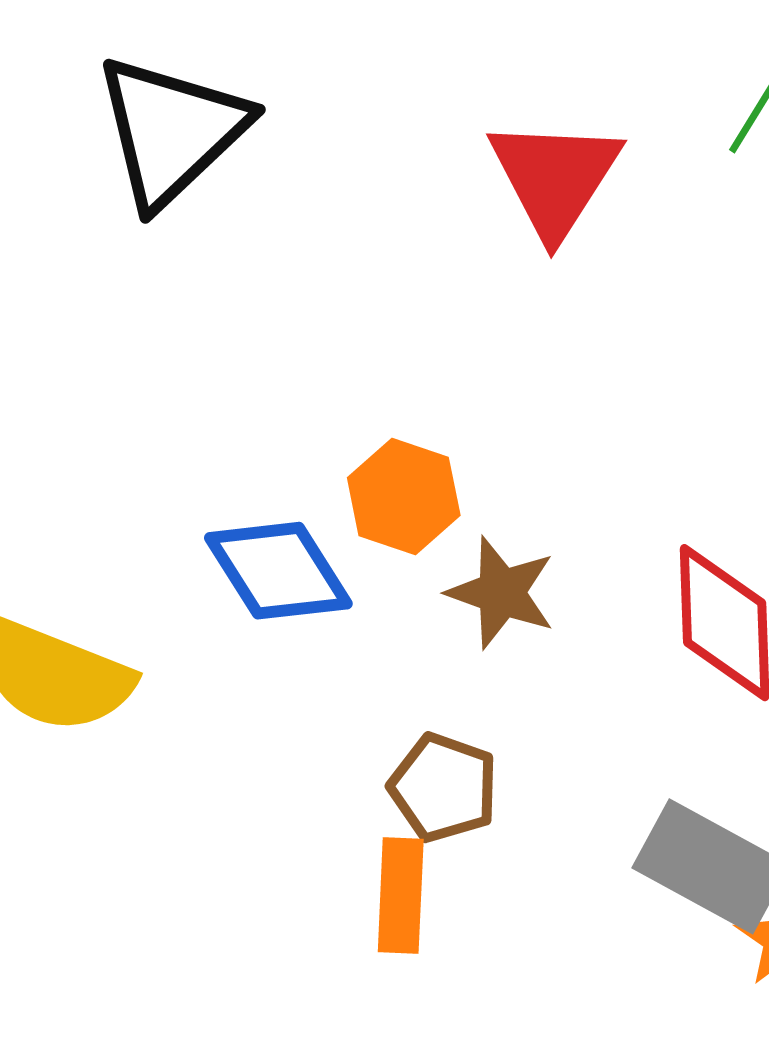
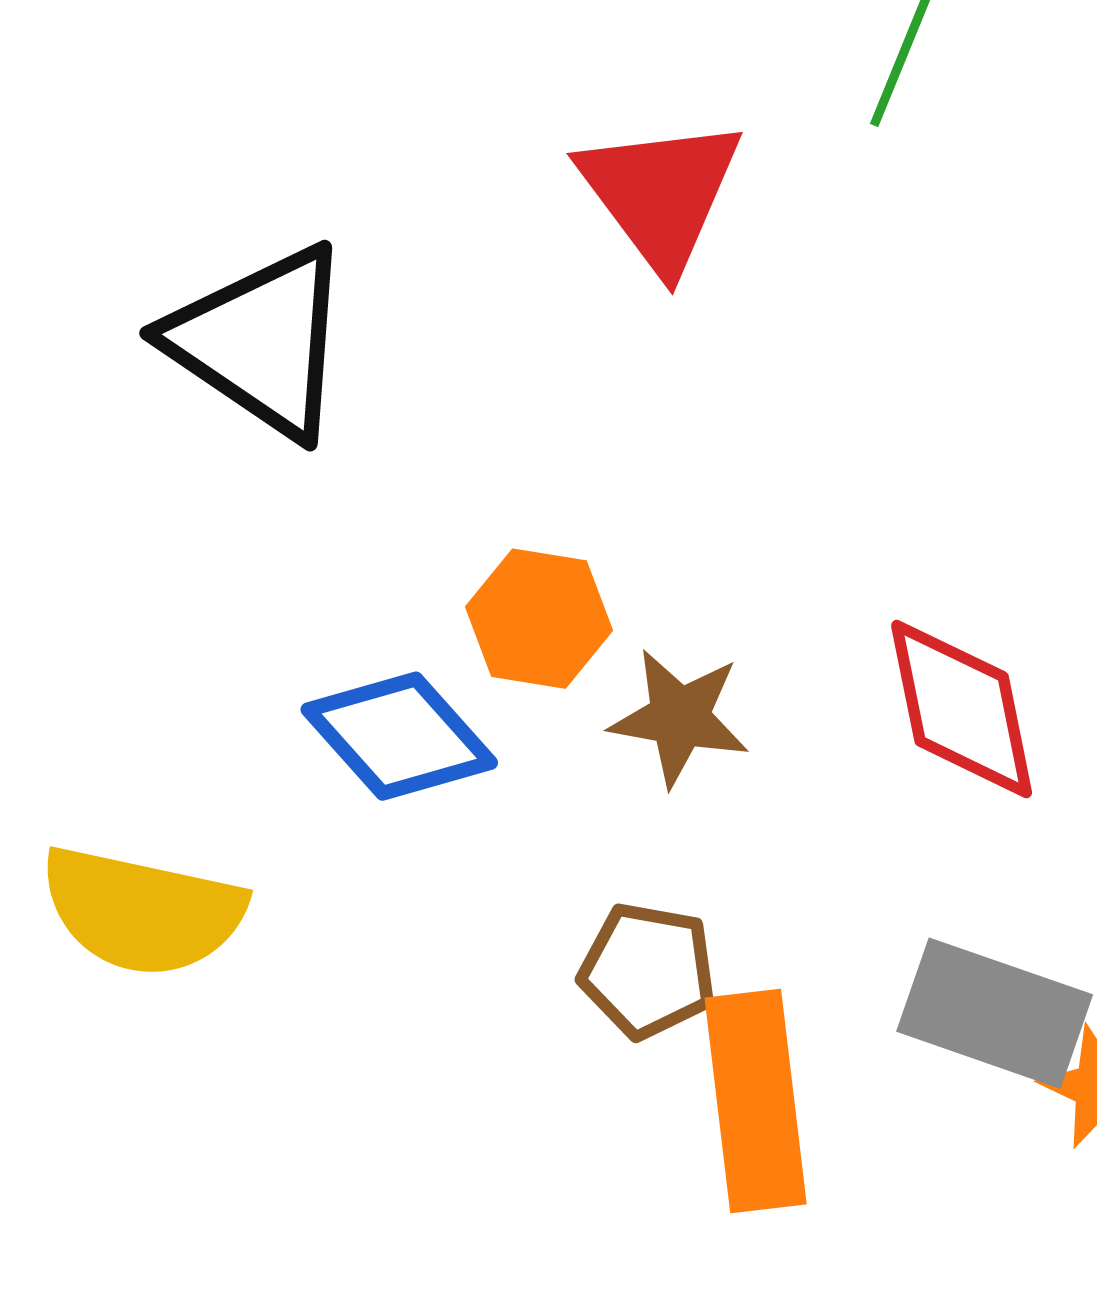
black triangle: (171, 131) -> (260, 342), moved, turned -33
orange rectangle: (401, 896) -> (756, 1101), moved, size x1.5

